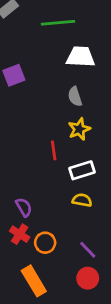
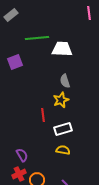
green line: (58, 23) -> (37, 38), moved
gray semicircle: (75, 96) -> (65, 81), moved
red cross: (20, 234) -> (19, 174), turned 32

